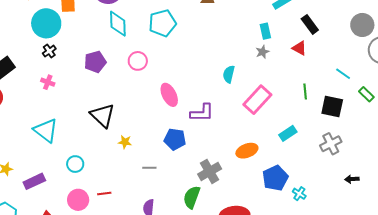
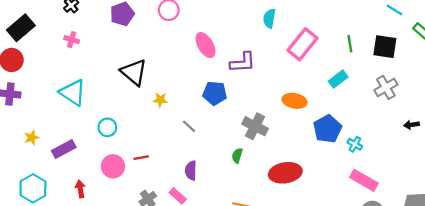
green line: (305, 91) -> (350, 44), moved
orange ellipse: (247, 151) -> (295, 101), turned 35
gray line: (149, 168) -> (189, 126), turned 48
gray cross: (210, 171) -> (255, 126), turned -30
green semicircle: (192, 197) -> (237, 156), size x0.6

